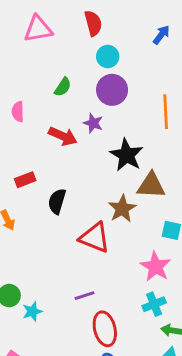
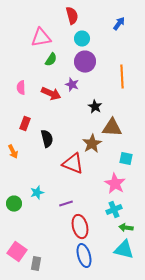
pink triangle: (38, 29) -> (41, 38), moved
pink semicircle: (18, 112) -> (21, 88), moved
black star: (127, 155) -> (95, 107), size x0.6
red rectangle: (25, 180) -> (25, 124), turned -48
black semicircle: (57, 201) -> (47, 139), turned 150
cyan star: (32, 311) -> (37, 193), moved

